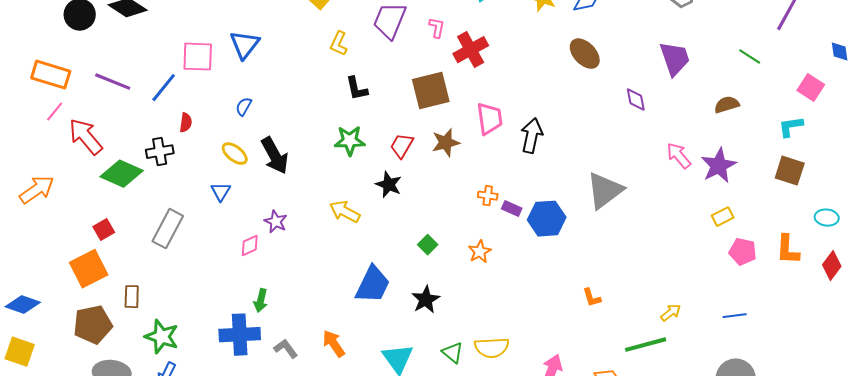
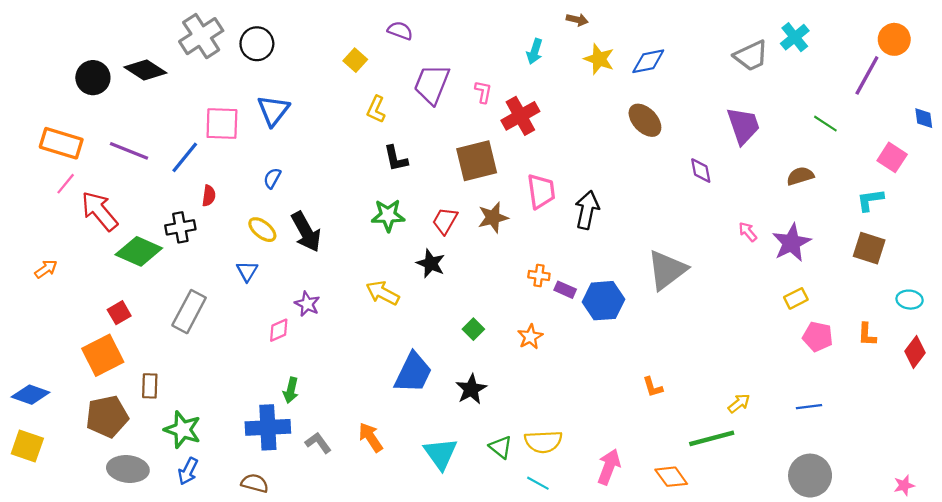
pink arrow: (679, 156) -> (748, 232), size x0.7
orange arrow: (37, 190) -> (46, 269), size x0.6
orange L-shape: (788, 250) -> (867, 335), size x0.7

